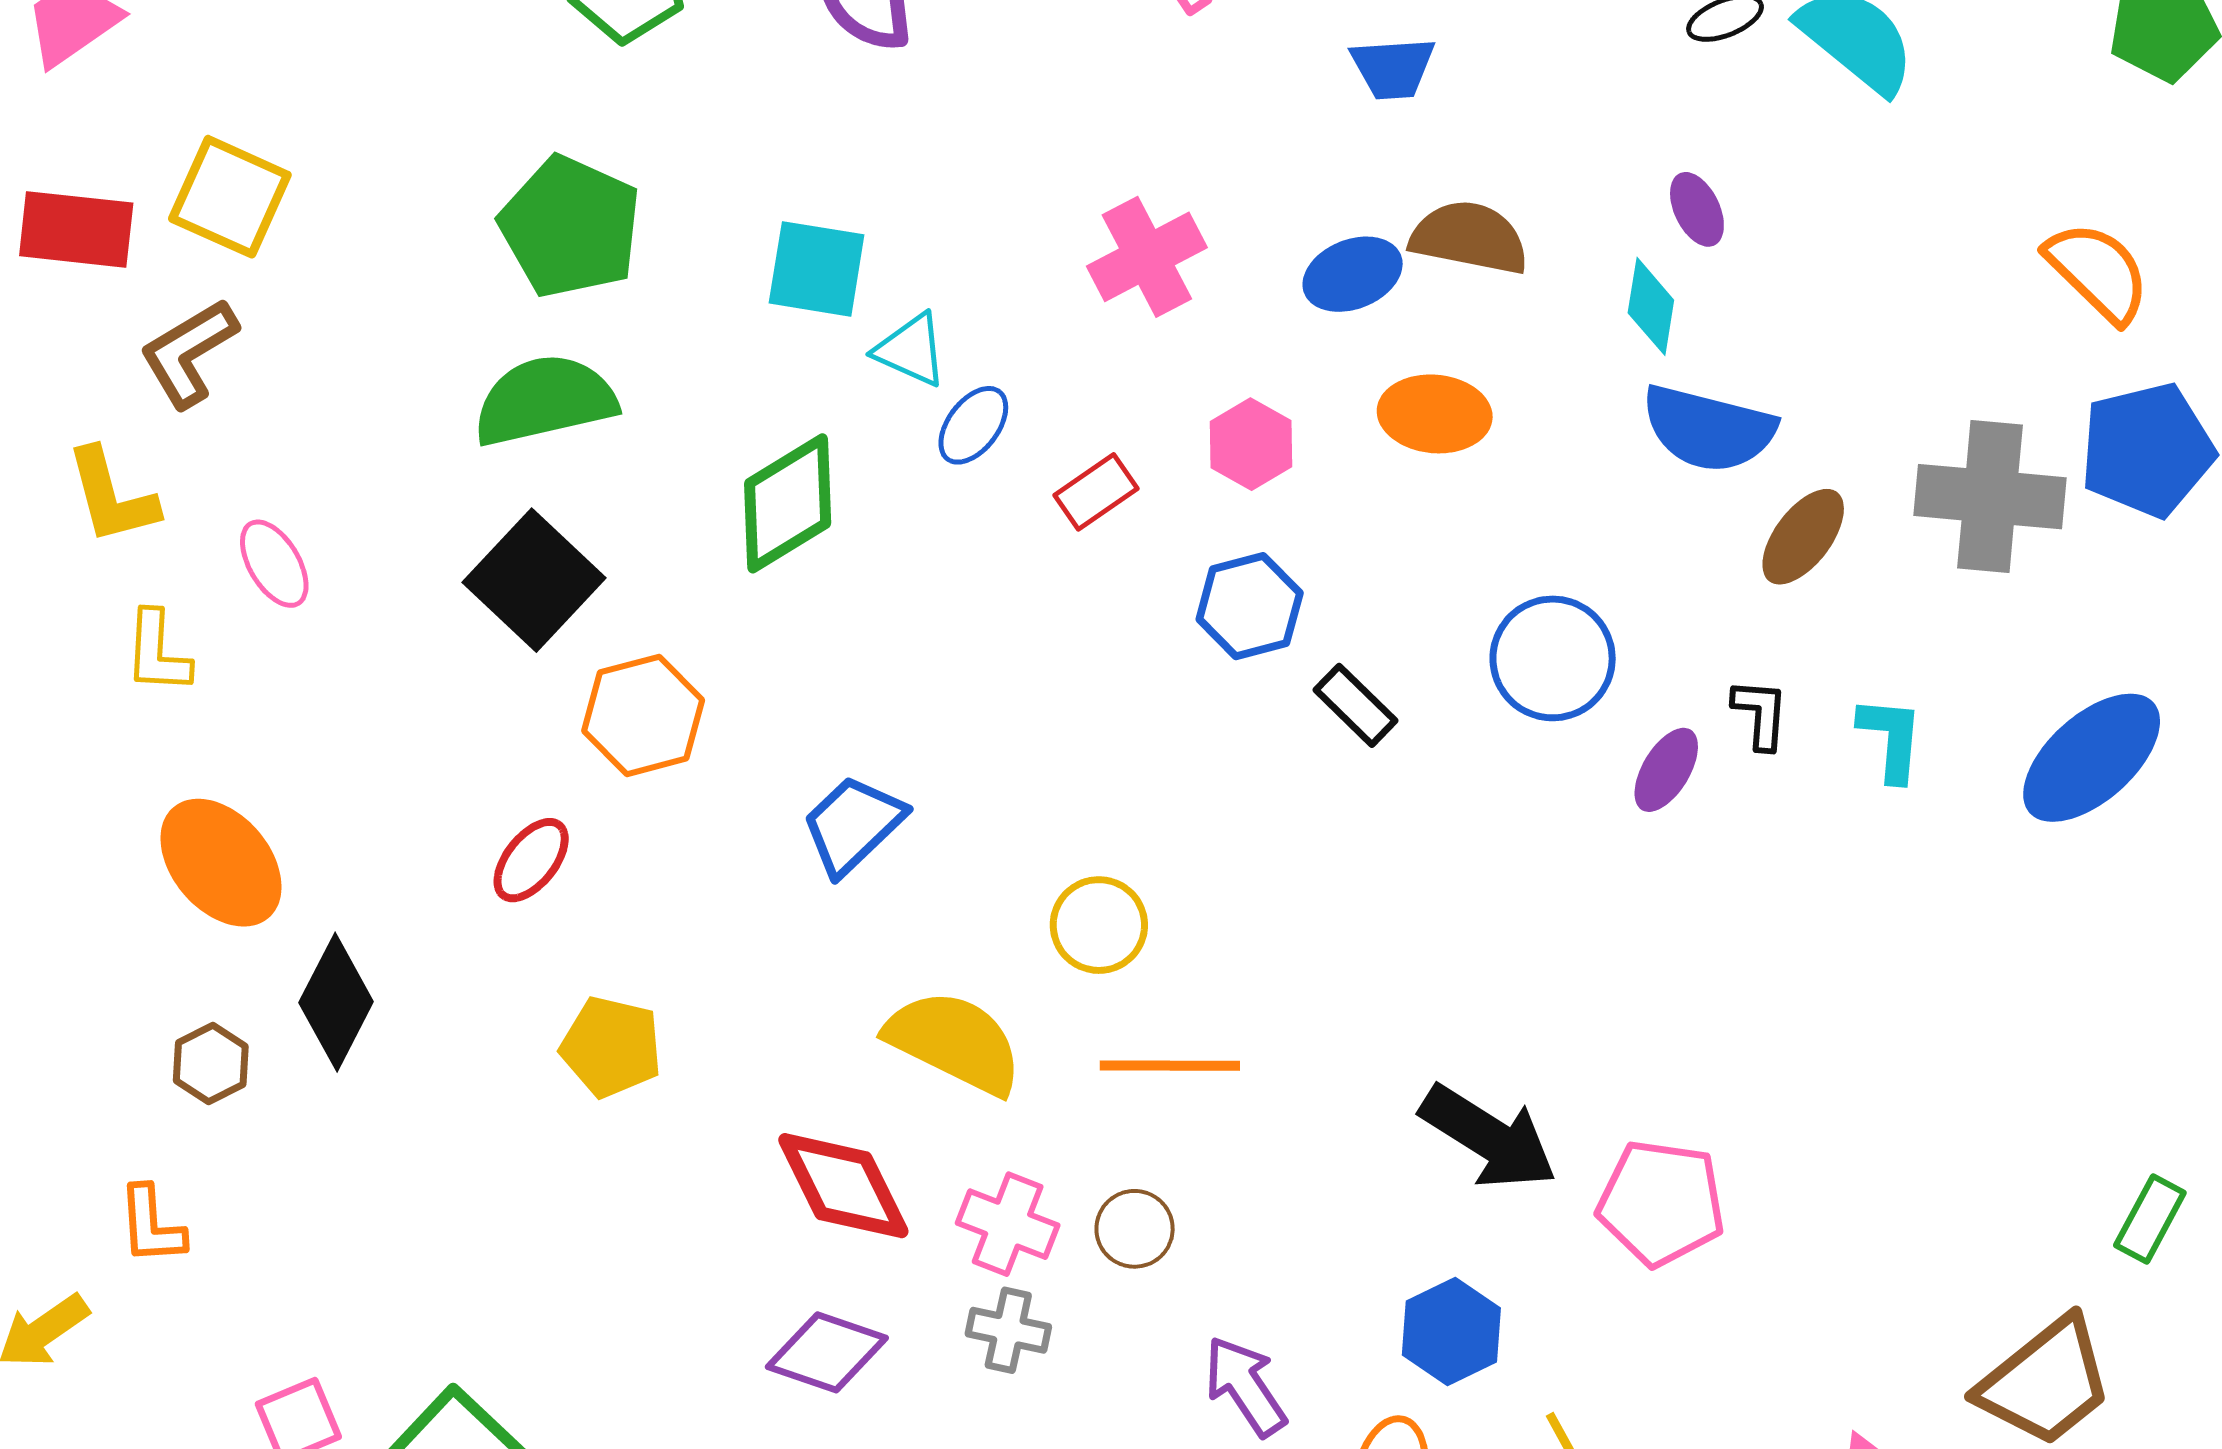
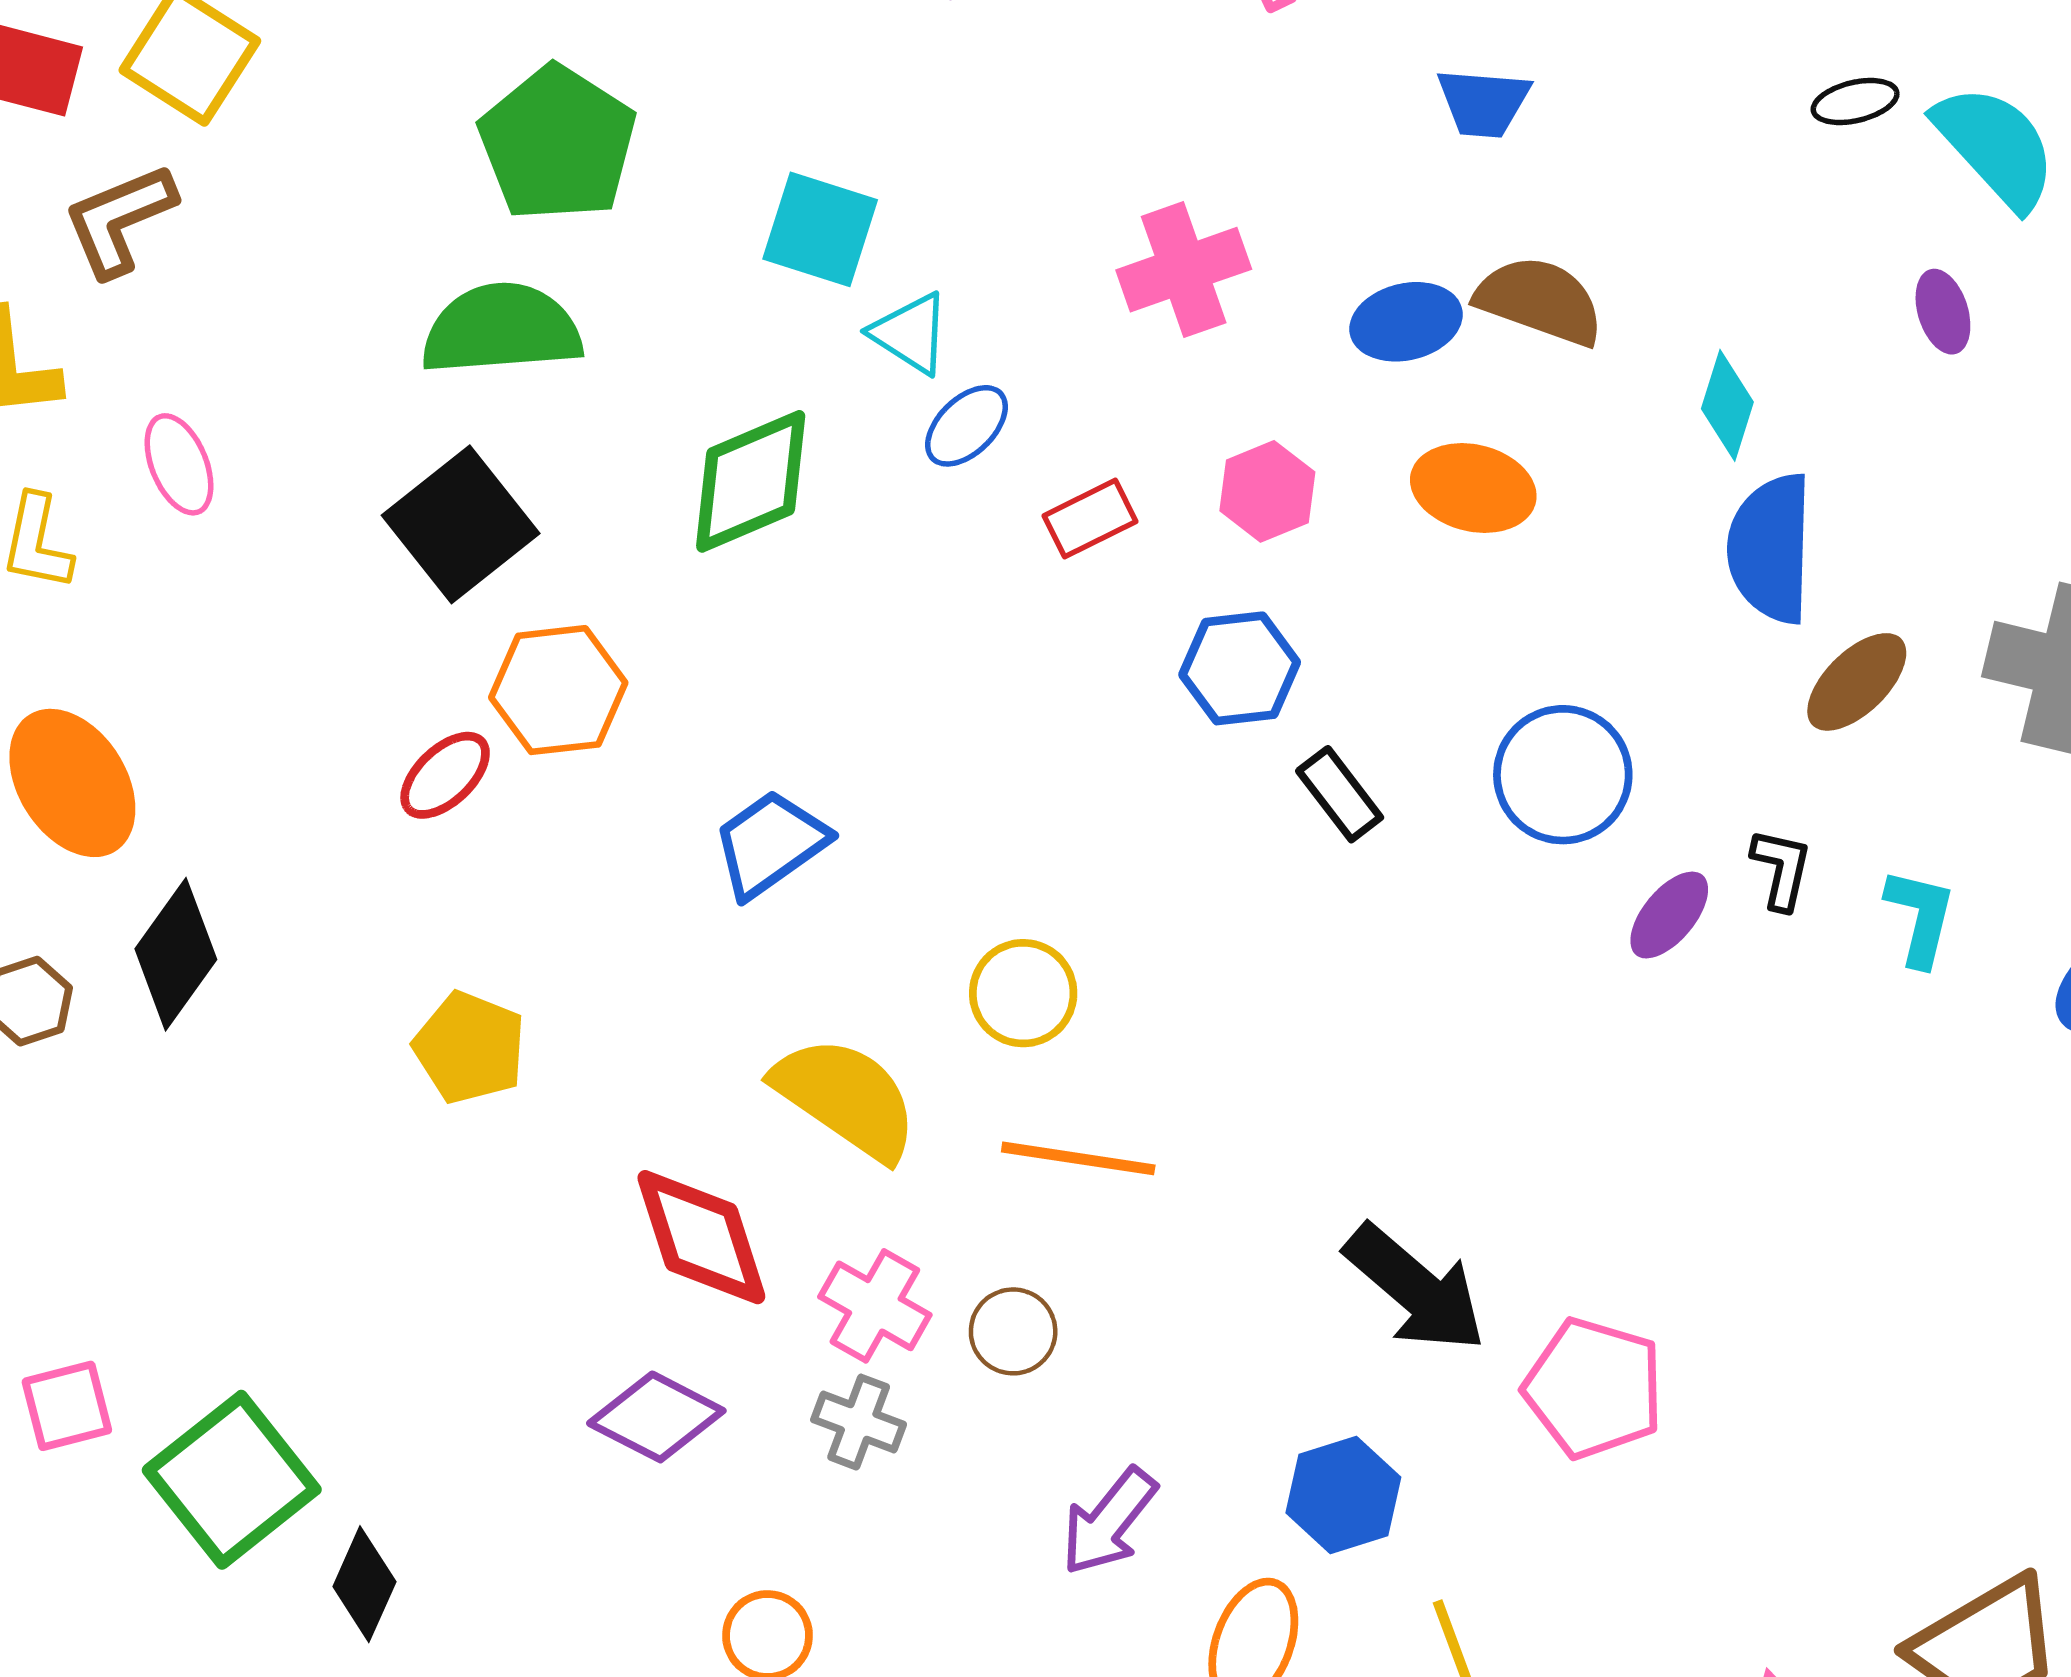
purple ellipse: (1697, 209) -> (1943, 312), moved
blue semicircle: (1708, 429) -> (1771, 548), turned 69
red ellipse: (531, 860) -> (445, 775), moved
purple arrow: (1245, 1386) -> (1109, 1522), turned -116

